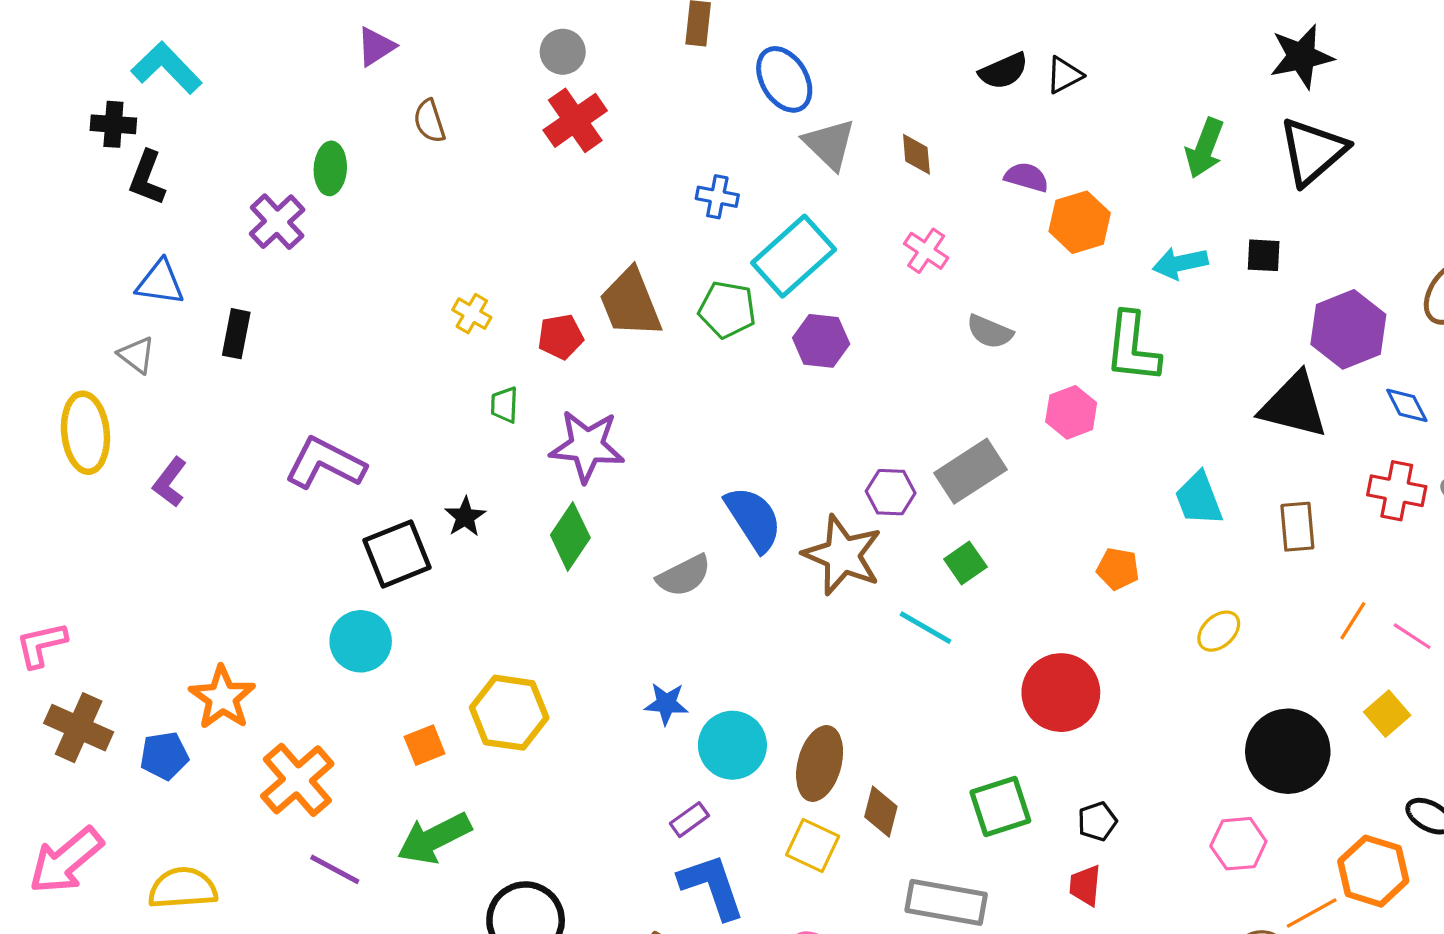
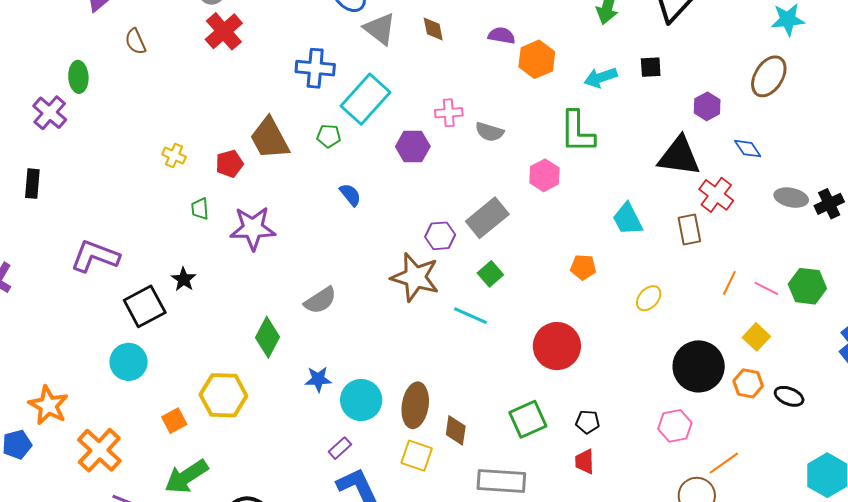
blue cross: (717, 197) -> (315, 68), size x1.5
pink cross: (926, 251) -> (449, 113), moved, turned -32
green pentagon: (727, 310) -> (329, 136), size x0.7
purple hexagon: (1348, 329) -> (707, 106), size x0.6
purple hexagon: (821, 341) -> (413, 147), moved
red cross: (1397, 491) -> (716, 195), moved, turned 32
blue semicircle: (753, 519) -> (350, 195), moved, size x0.6
green diamond: (570, 536) -> (268, 337), moved
black pentagon: (1097, 821) -> (588, 422), turned 30
orange hexagon: (1373, 871) -> (748, 383), moved, size x0.7

